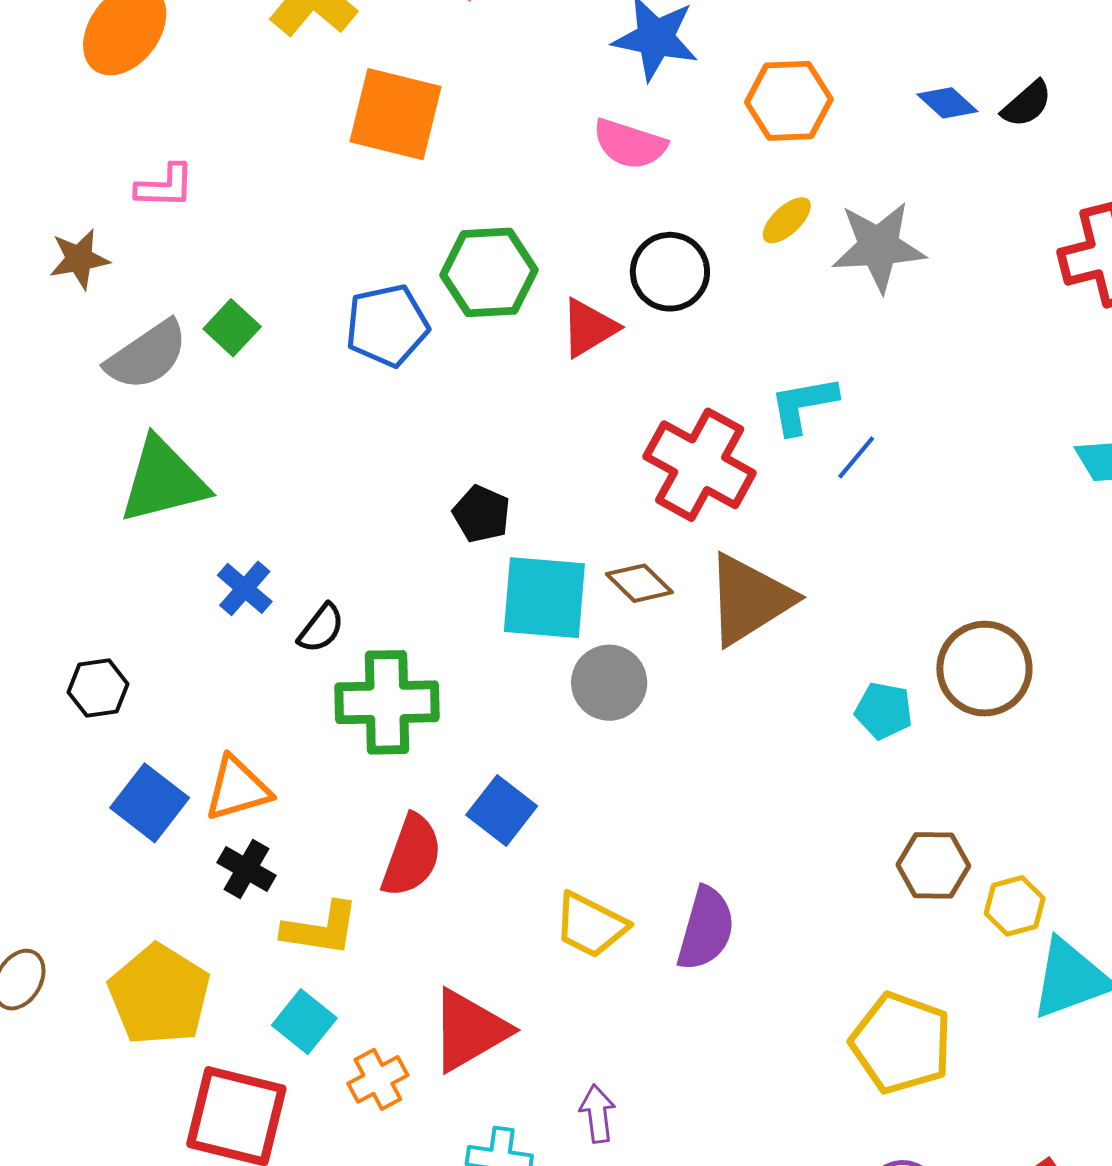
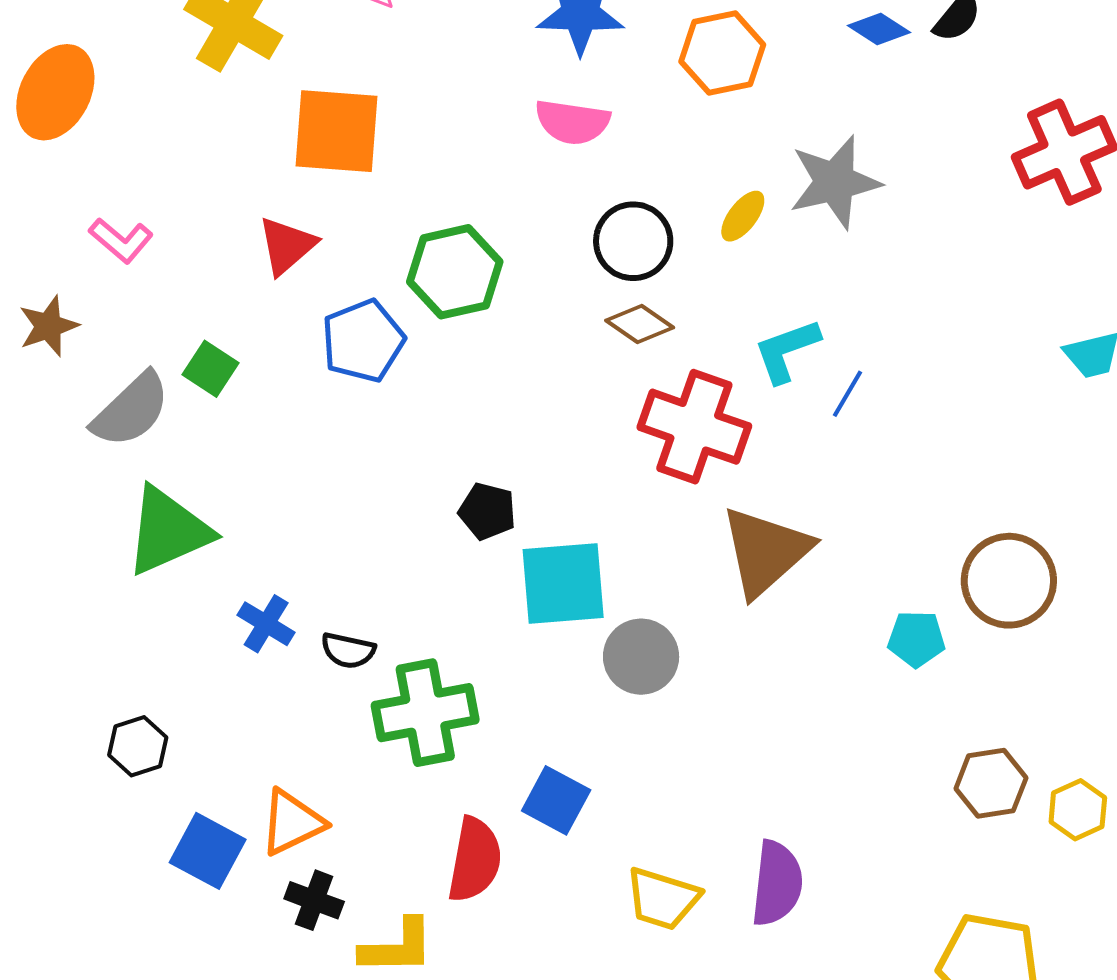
pink L-shape: (165, 186) -> (121, 240), turned 48
yellow ellipse: (787, 220) -> (743, 216), moved
red triangle: (589, 328) -> (287, 246), moved
brown diamond: (639, 583) -> (640, 324), moved
black semicircle: (321, 628) -> (348, 650), turned 74

